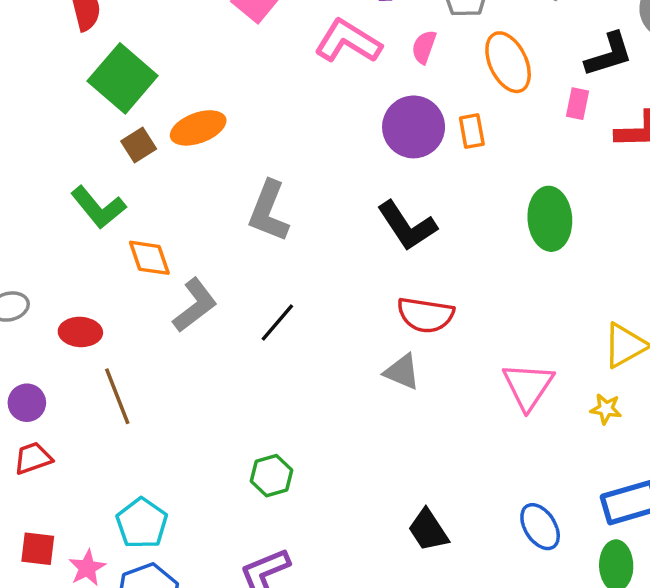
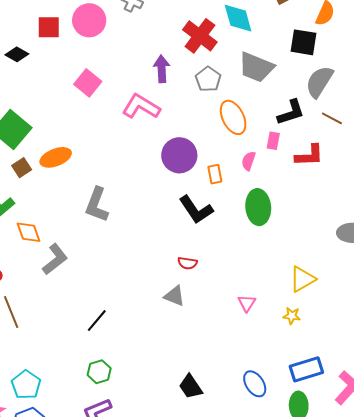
pink semicircle: (424, 47) -> (249, 161), moved
orange rectangle: (472, 131) -> (215, 174), moved
black L-shape: (407, 226) -> (196, 210), moved
red semicircle: (426, 315) -> (188, 263), size x0.6
black line: (277, 322) -> (97, 321), moved
pink triangle: (528, 386) -> (247, 303), size x0.6
green hexagon: (272, 476) -> (99, 372), moved

